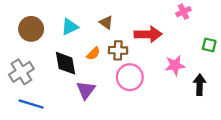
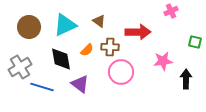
cyan triangle: (70, 27) -> (65, 25), size x1.4
purple triangle: (86, 90) -> (80, 84), turned -30
blue line: (31, 104) -> (42, 87), moved

